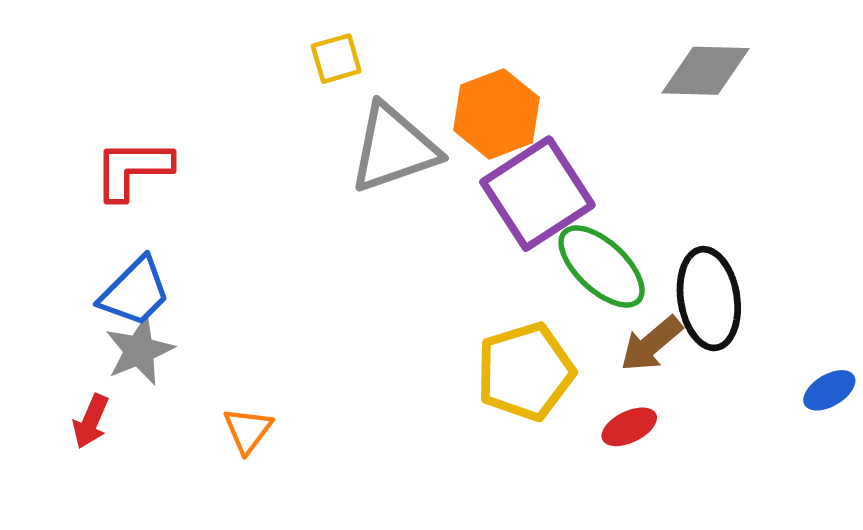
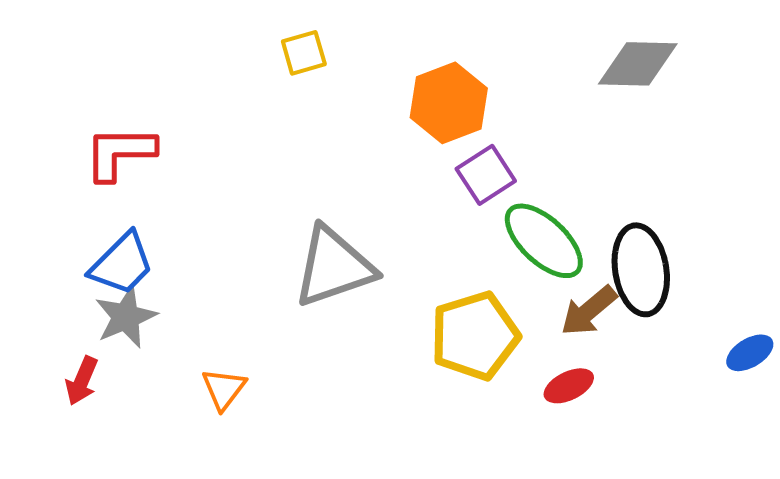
gray triangle: (394, 148) -> (334, 267), moved
purple square: (537, 194) -> (486, 175), size x0.6

